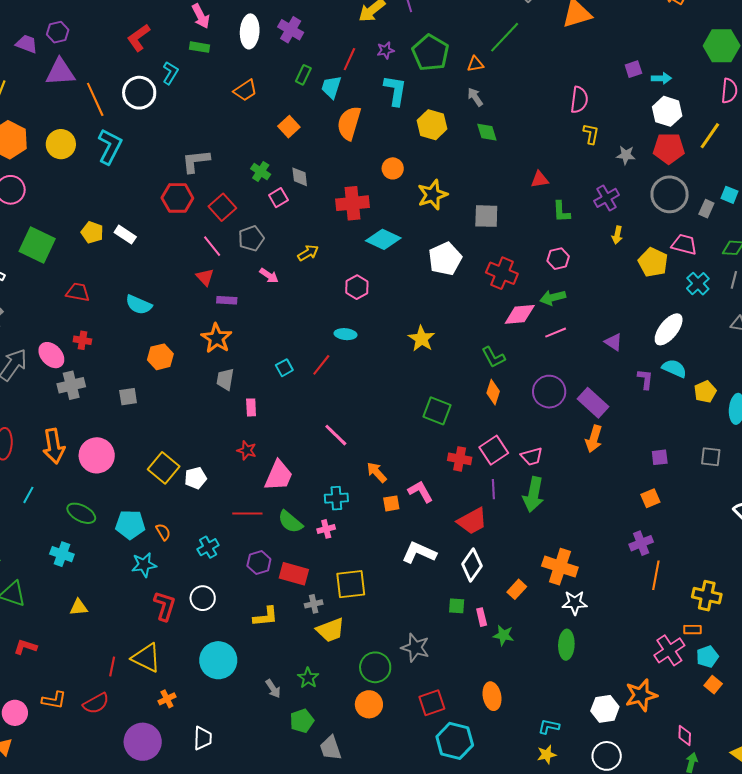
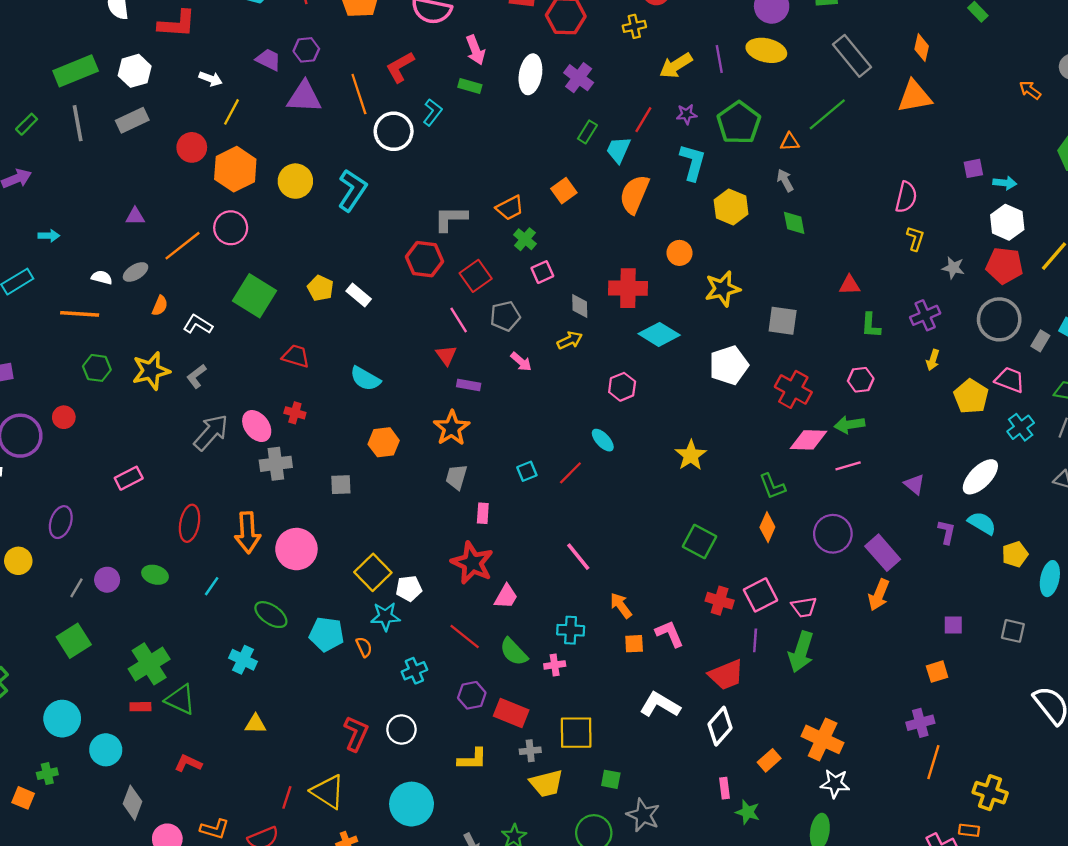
orange trapezoid: (245, 90) -> (510, 208), moved
orange line: (95, 99) -> (359, 94), moved
gray diamond: (300, 177) -> (580, 306), moved
cyan ellipse: (346, 334) -> (603, 440), turned 35
red star: (247, 450) -> (472, 563), size x1.8
pink trapezoid: (279, 476) -> (506, 596), size x0.7
red line: (247, 513) -> (465, 636), turned 32
cyan star: (144, 565) -> (385, 616), moved
green square: (457, 606) -> (611, 779), moved

